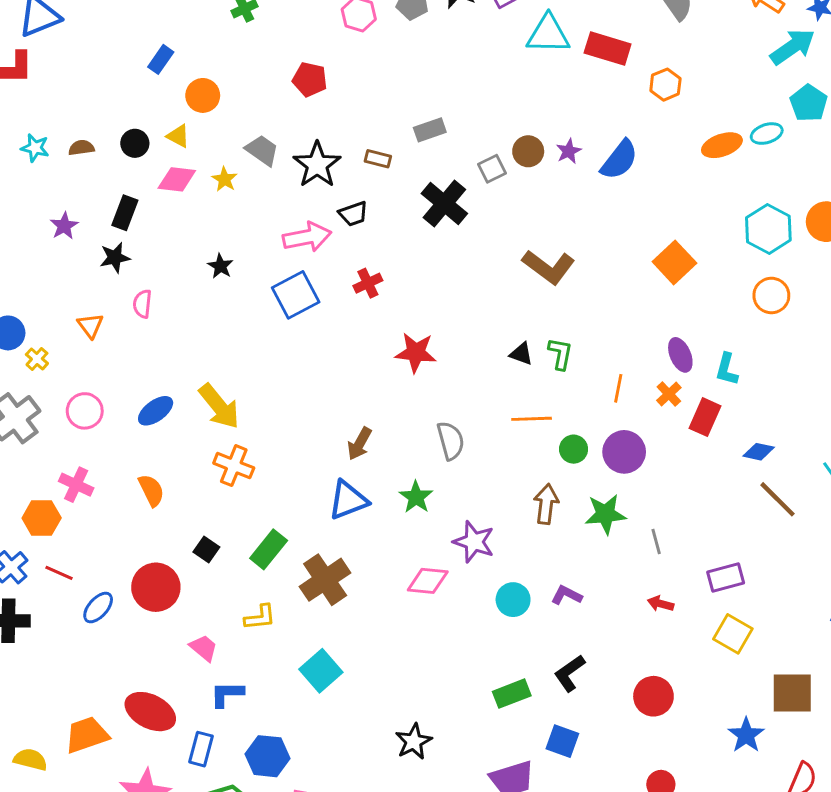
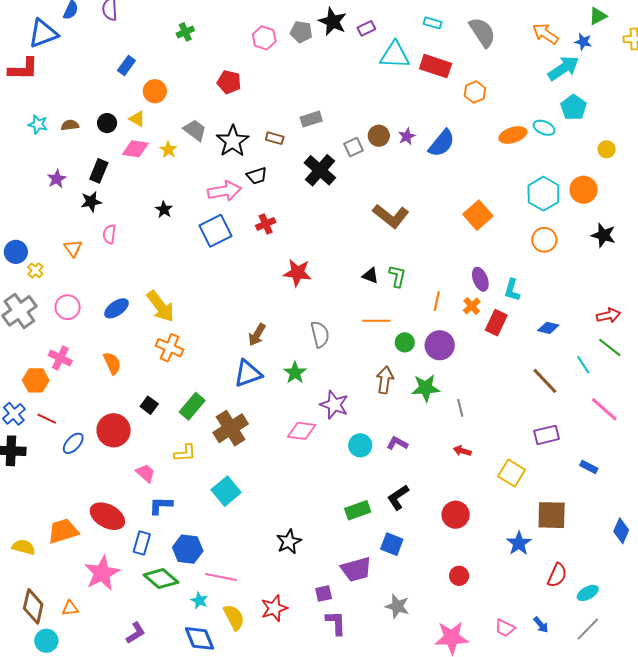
cyan ellipse: (767, 134) -> (544, 128), turned 40
blue diamond: (759, 452) -> (548, 328), moved
purple rectangle: (726, 578) -> (547, 435), moved

